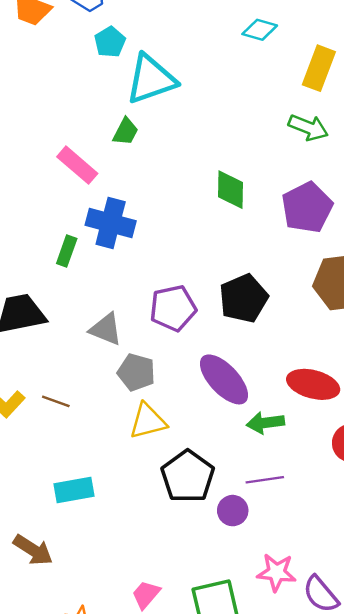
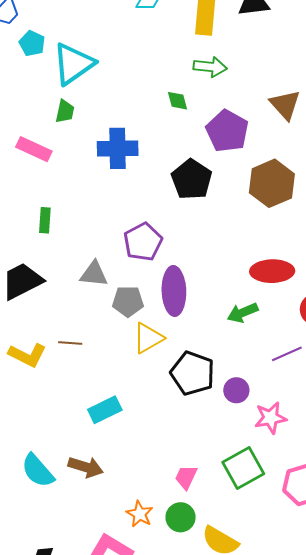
green diamond: (231, 190) -> (177, 101), moved, size x0.7
blue cross: (111, 223) -> (118, 148), moved
black pentagon: (244, 298) -> (192, 179), moved
purple ellipse: (224, 379) -> (174, 291), moved, turned 57
purple line: (265, 480) -> (287, 354), moved
pink star: (276, 572) -> (271, 418), moved

